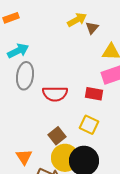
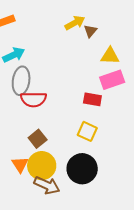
red semicircle: (55, 94) -> (33, 99), moved
brown square: (57, 136) -> (38, 139), moved
yellow circle: (65, 158) -> (42, 166), moved

